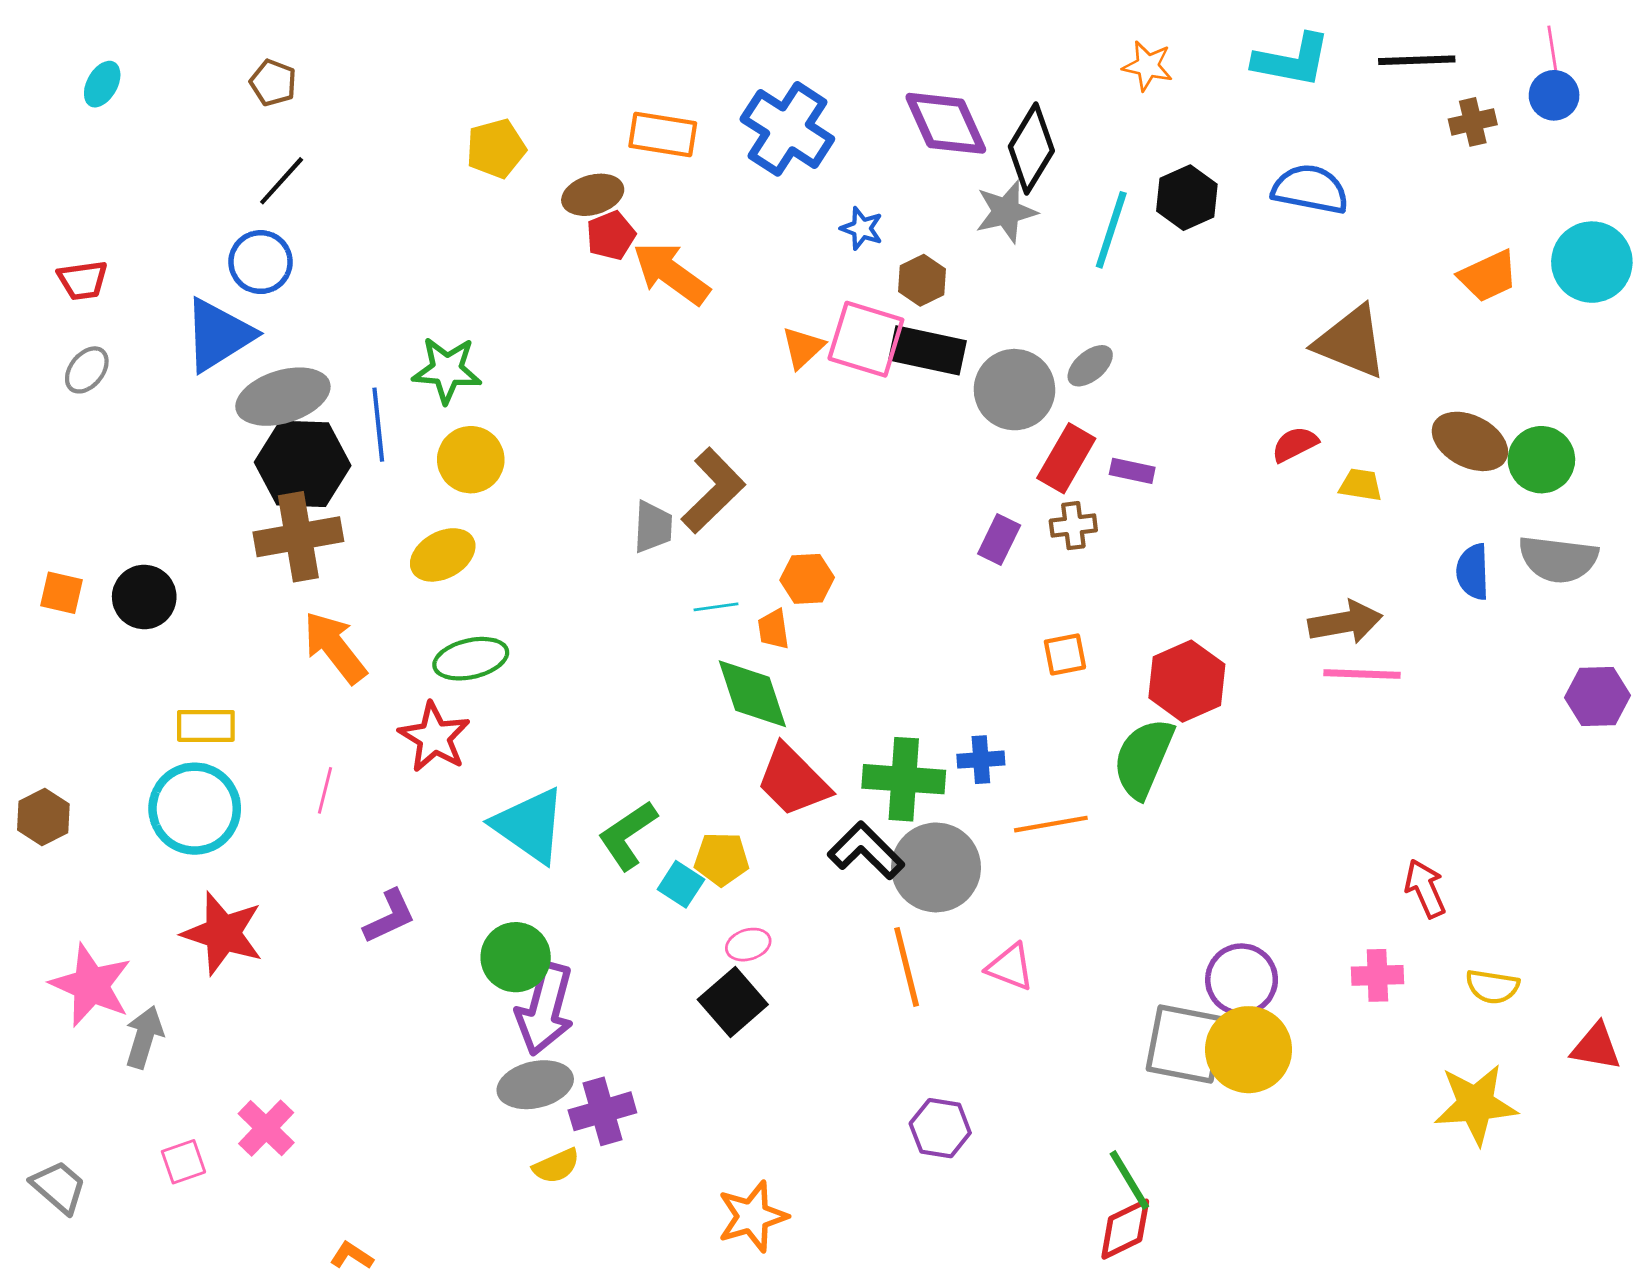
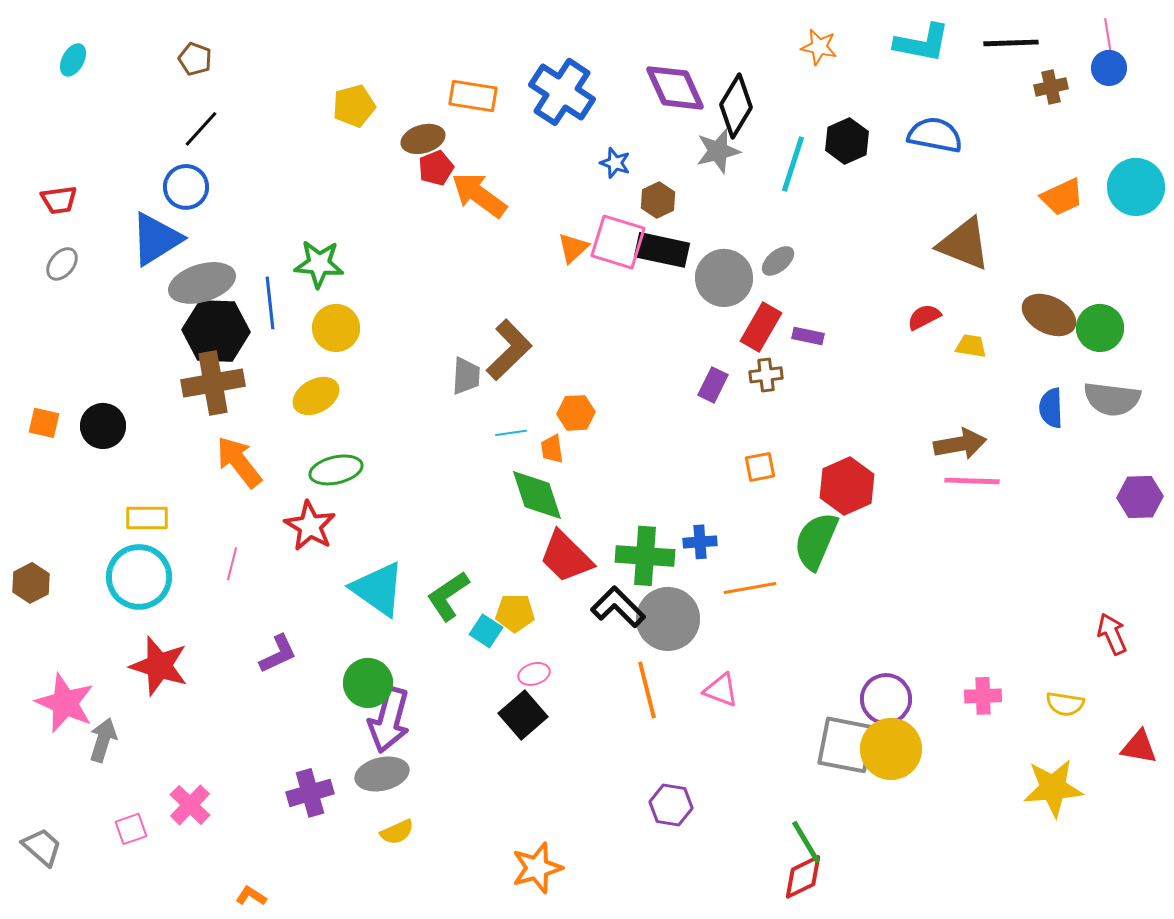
red arrow: (1425, 888) -> (1112, 634), moved
purple cross: (602, 1111) -> (310, 793), moved

